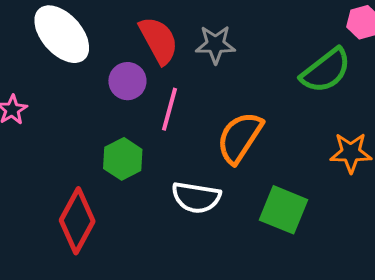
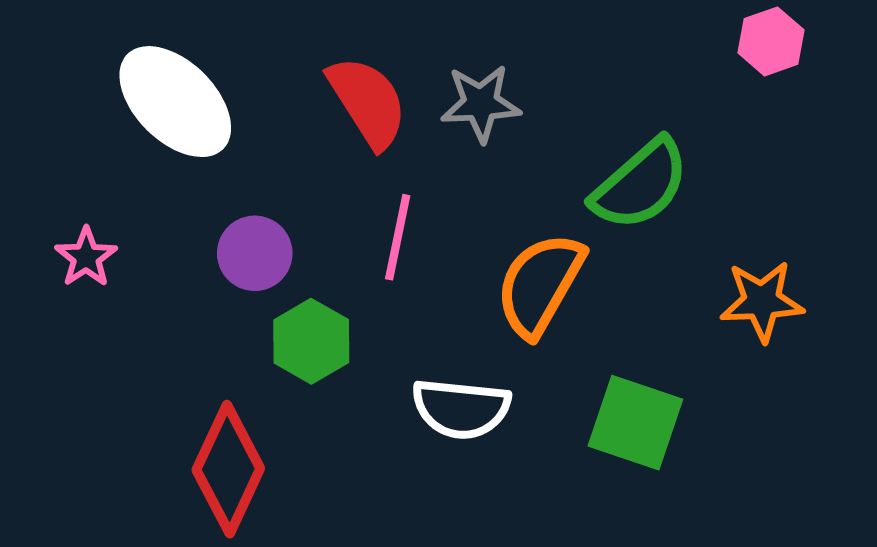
green semicircle: (326, 71) -> (640, 185), moved
purple circle: (127, 81) -> (255, 253), moved

